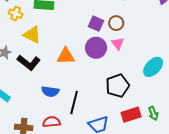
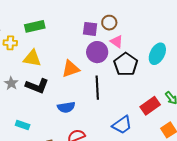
black pentagon: (117, 86) -> (126, 64), moved
black line: (74, 102) -> (97, 88), moved

